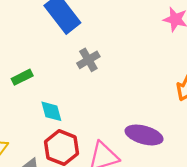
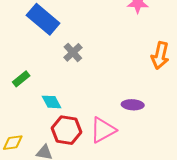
purple ellipse: (144, 135) -> (133, 105), size x0.7

